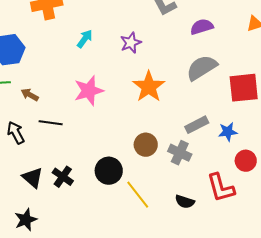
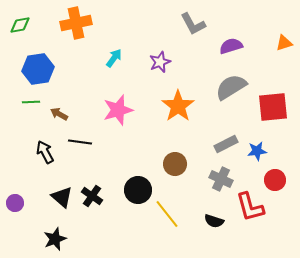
gray cross: (180, 153) -> (221, 179), moved

